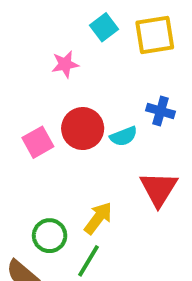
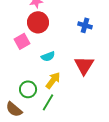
red circle: (83, 129) -> (38, 22), moved
cyan semicircle: (124, 136) -> (48, 56), moved

